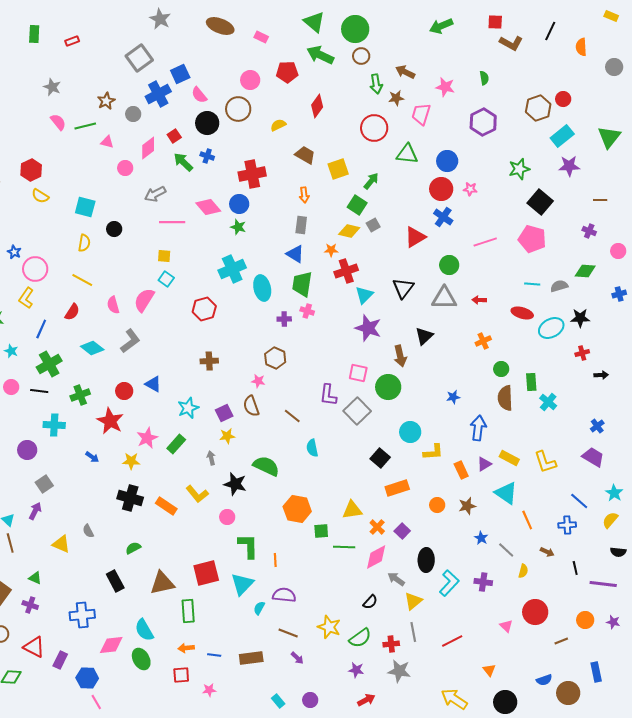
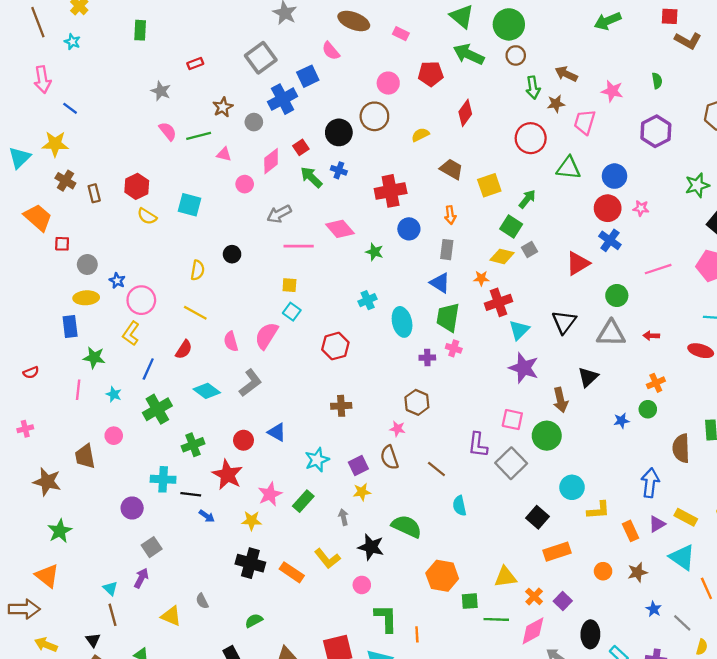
red rectangle: (72, 41) -> (195, 63), moved
pink semicircle: (199, 95) -> (331, 51), moved
blue circle: (239, 204) -> (409, 229), moved
cyan square: (85, 207) -> (190, 205), moved
cyan cross: (232, 269) -> (368, 300), size x0.6
green circle: (501, 369) -> (648, 409), moved
black line: (39, 391) -> (191, 494), moved
blue star: (453, 397) -> (621, 421), moved

